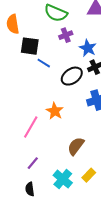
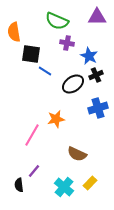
purple cross: (66, 35) -> (67, 43), turned 32
orange star: (55, 111) -> (56, 119), turned 30
brown semicircle: (76, 146) -> (77, 154), turned -102
black semicircle: (30, 189) -> (19, 185), moved

